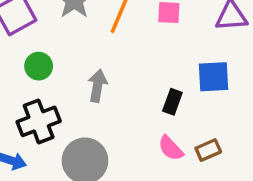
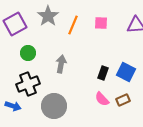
blue square: (213, 77) -> (126, 72), moved, turned 30

